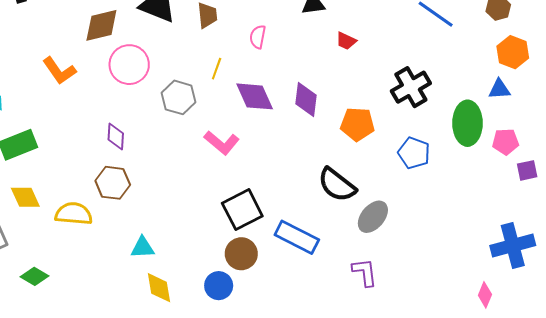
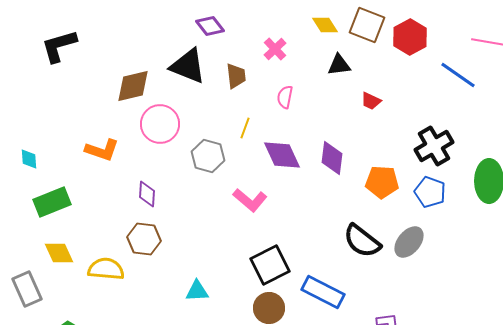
orange L-shape: (59, 71) -> (102, 150), moved, turned -36
blue pentagon: (414, 153) -> (430, 192), moved
gray ellipse: (373, 217) -> (409, 242), moved
cyan triangle: (143, 248) -> (197, 291), moved

